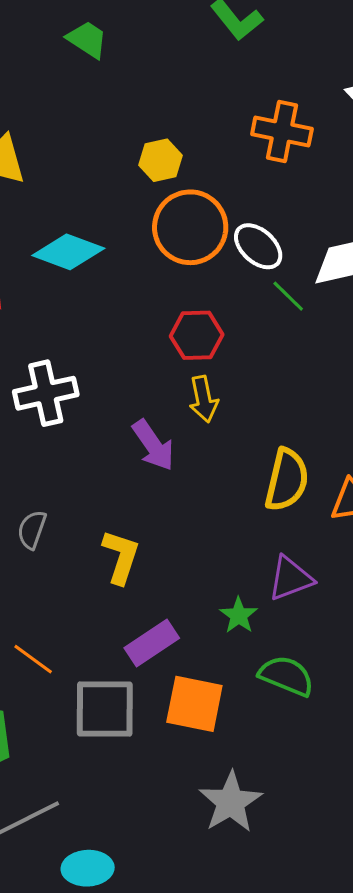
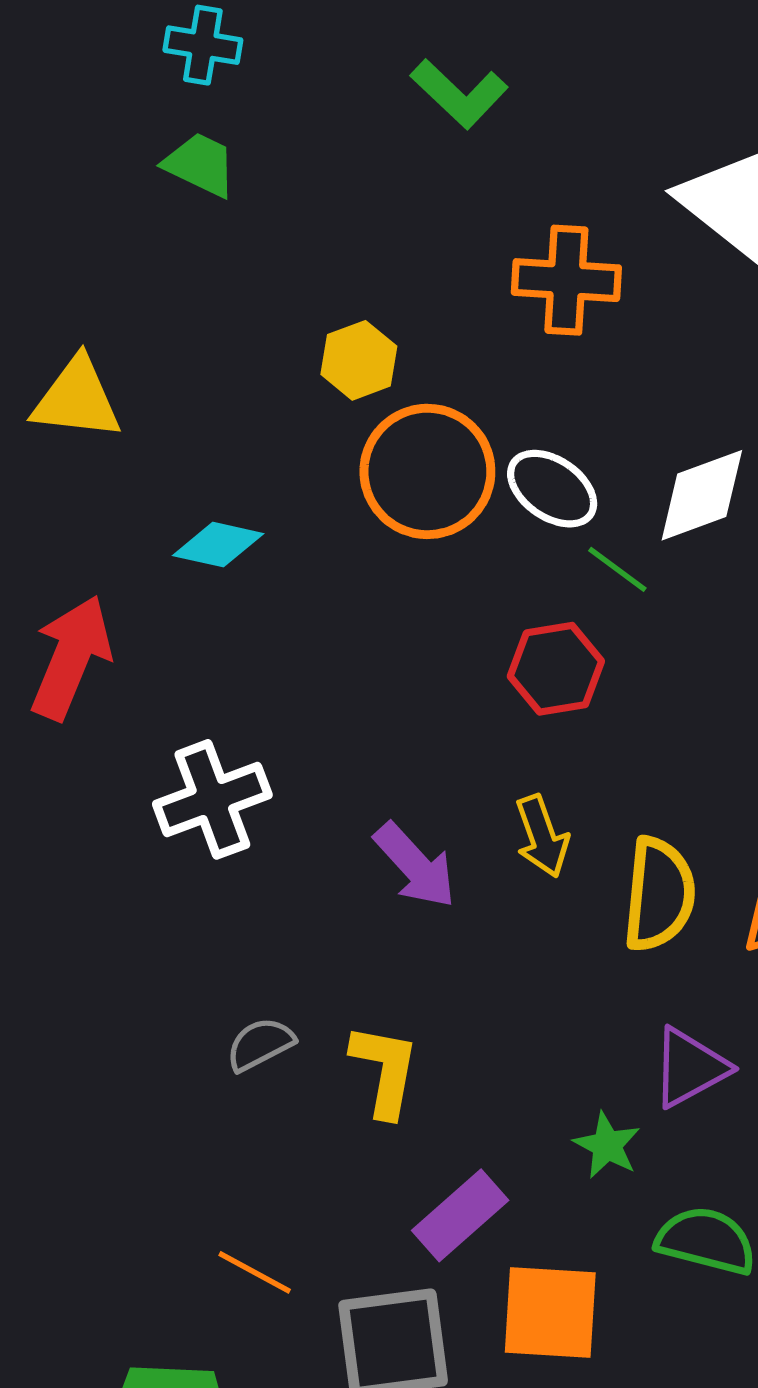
cyan diamond: (68, 252) -> (218, 545), size x0.7
red hexagon: (197, 335) -> (556, 669), moved
yellow arrow: (204, 399) -> (542, 836), moved
gray semicircle: (32, 530) -> (260, 1044), moved, turned 51

